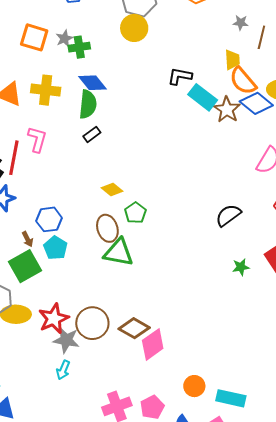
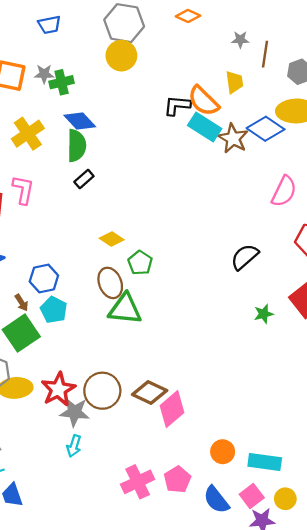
gray star: (64, 38) -> (44, 74), turned 30
orange semicircle: (243, 81) -> (203, 101), moved
yellow cross: (46, 90) -> (28, 134), turned -36

